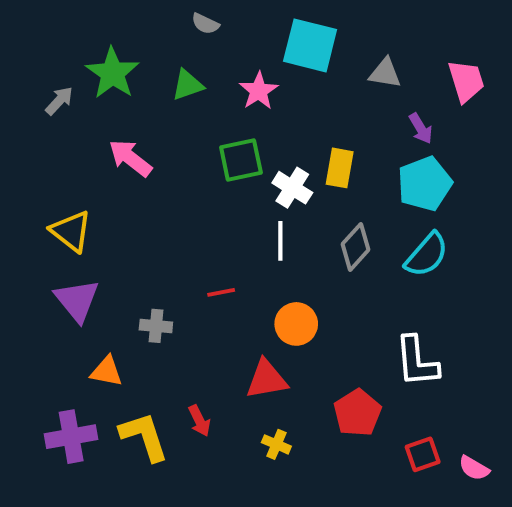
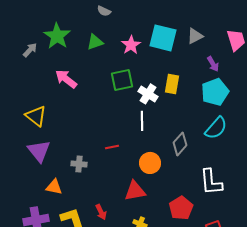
cyan square: (310, 45) -> (163, 38), moved
gray triangle: (385, 73) -> (195, 36), turned -36
gray diamond: (355, 247) -> (180, 144), moved

